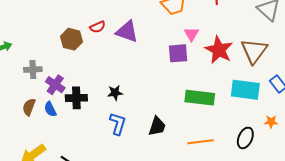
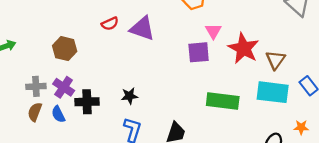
brown hexagon: (71, 39) -> (65, 49), moved
brown triangle: (254, 51) -> (275, 60), moved, size x0.7
gray cross: (33, 69) -> (36, 86), moved

